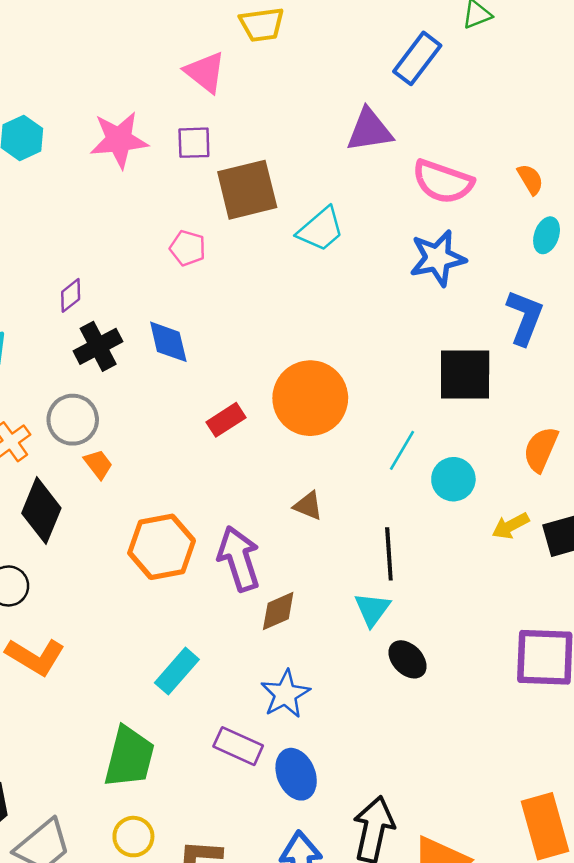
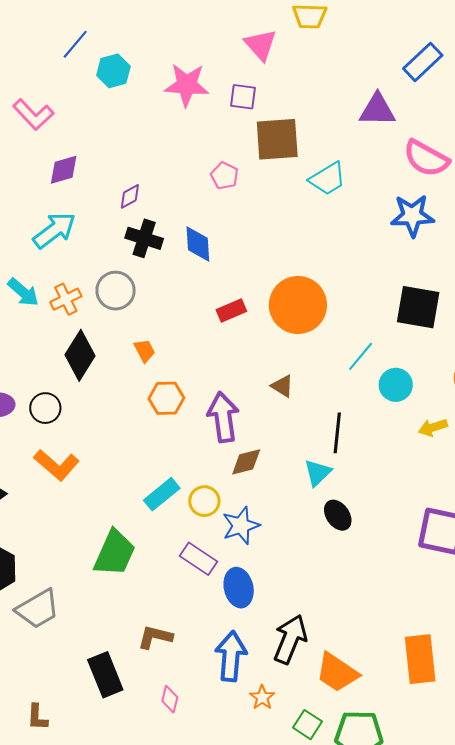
black cross: (98, 346) -> (144, 238), turned 36
orange trapezoid: (98, 464) -> (144, 351), moved
orange hexagon: (162, 547) -> (166, 398), size x0.7
yellow circle: (133, 837) -> (204, 501), moved

